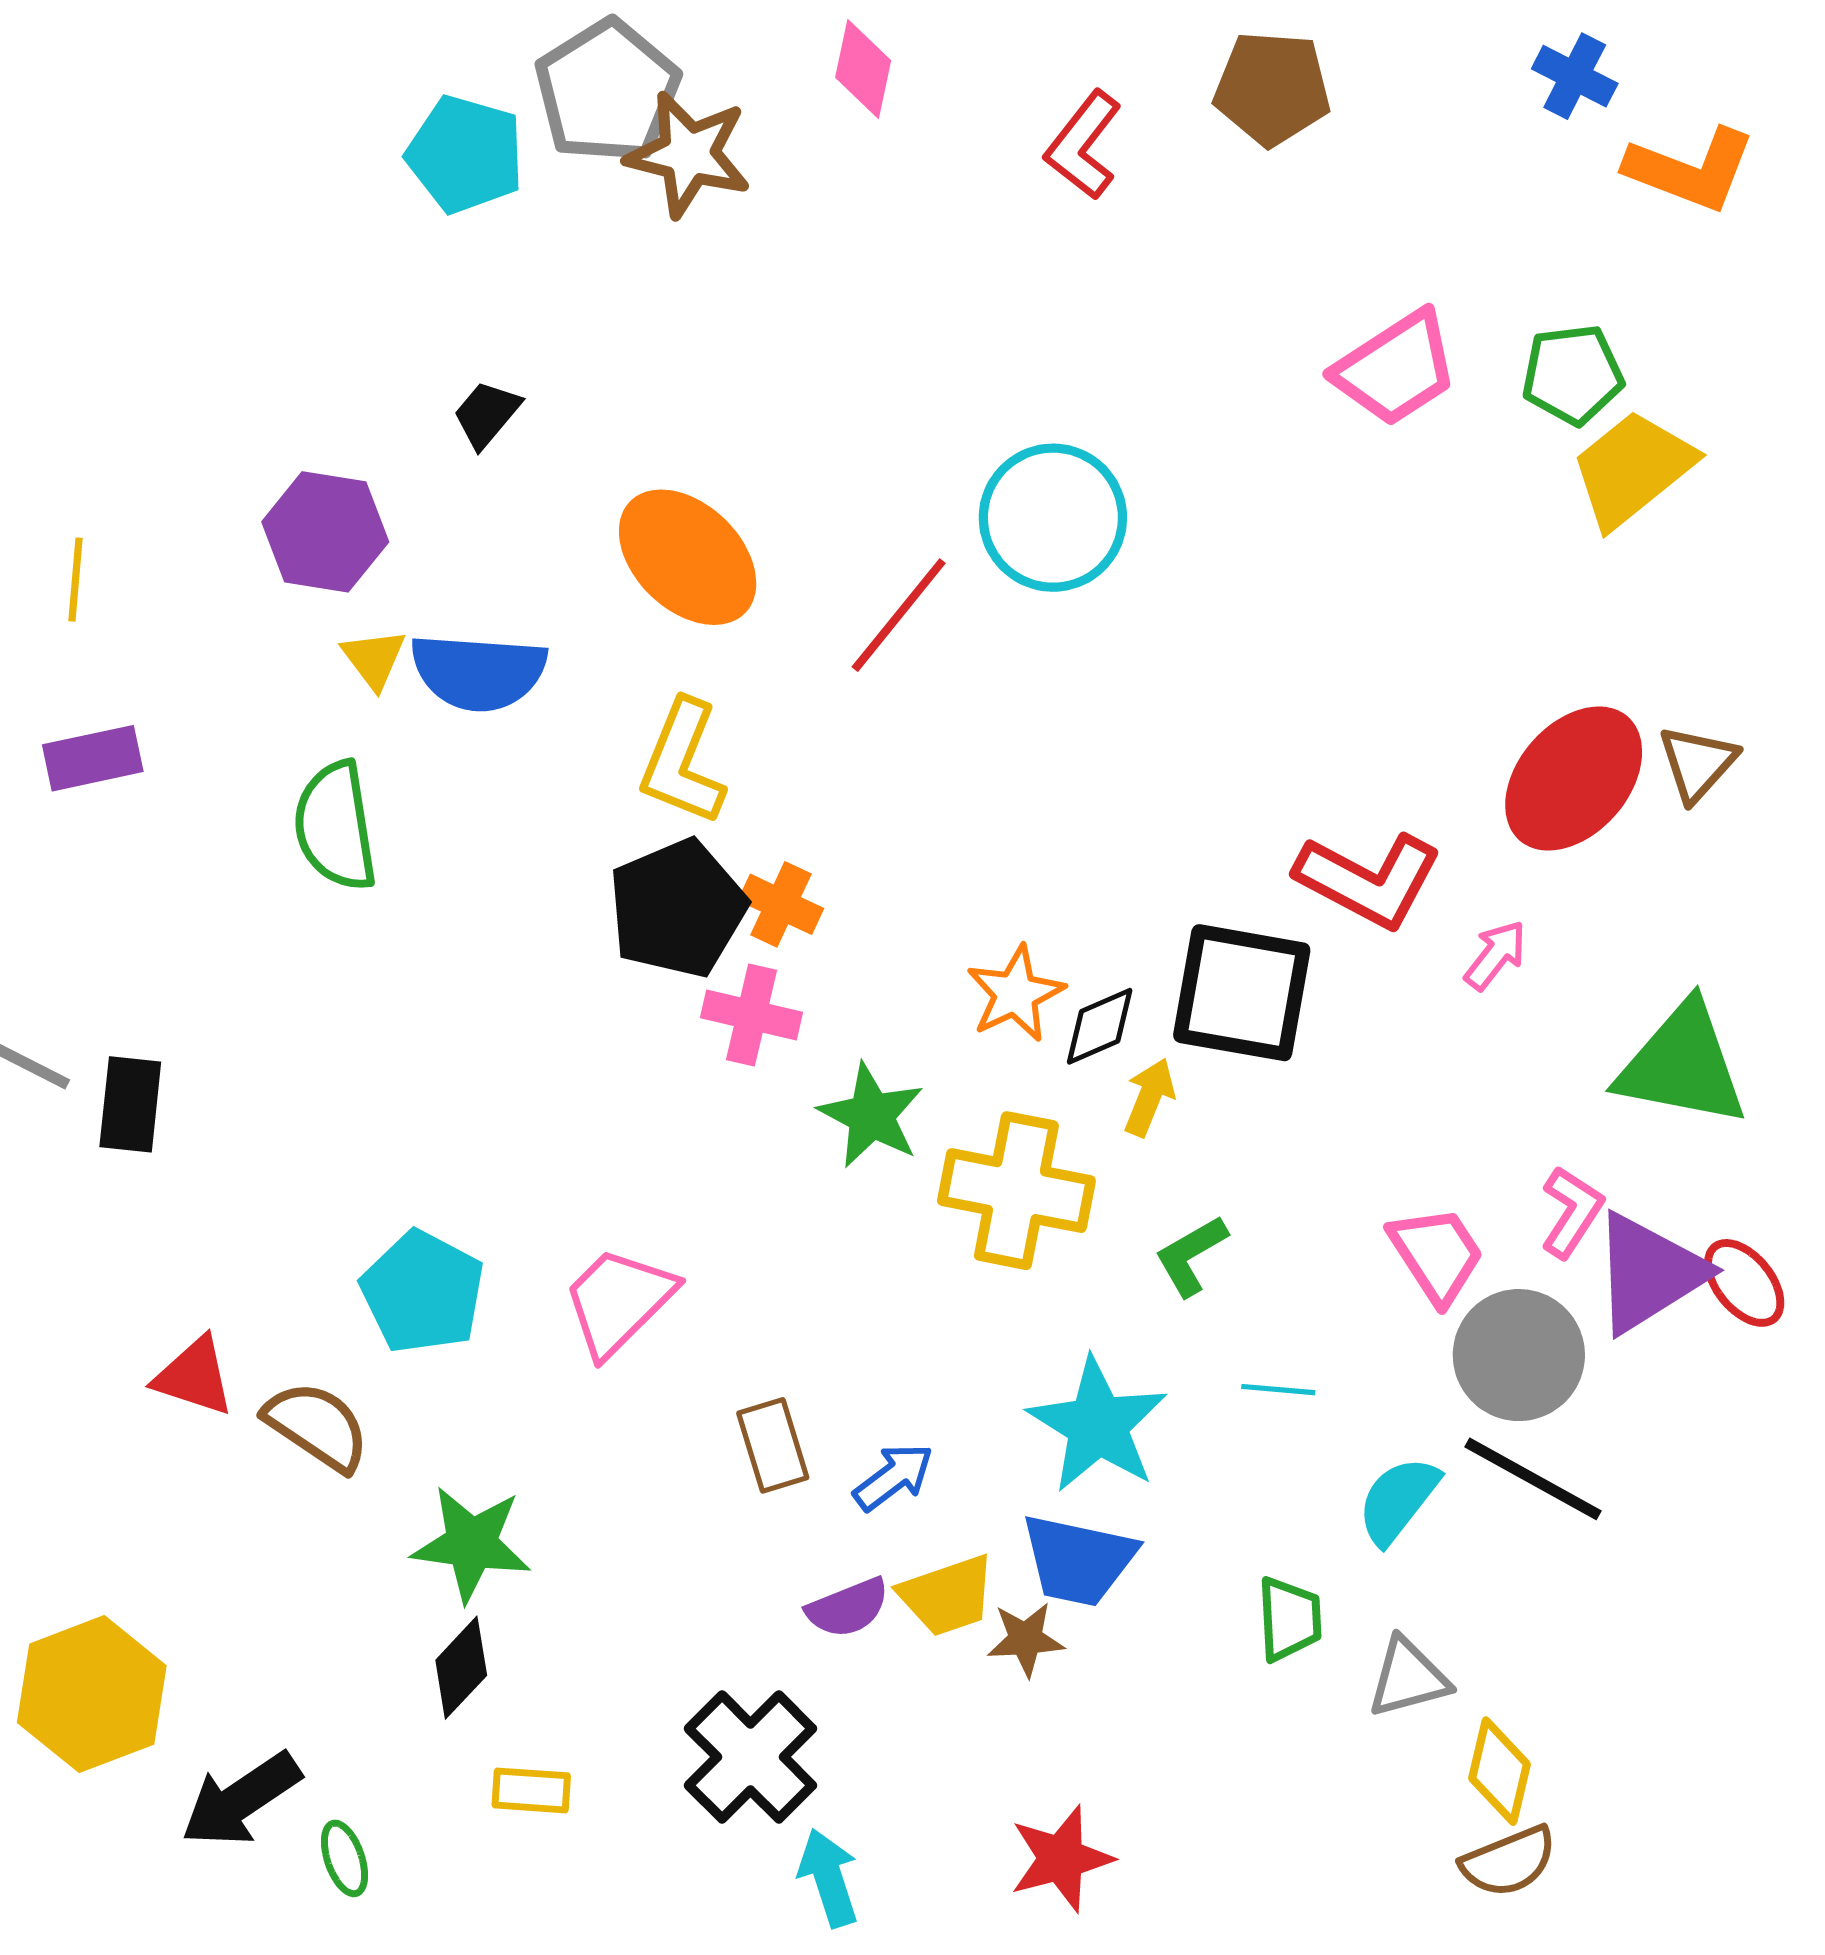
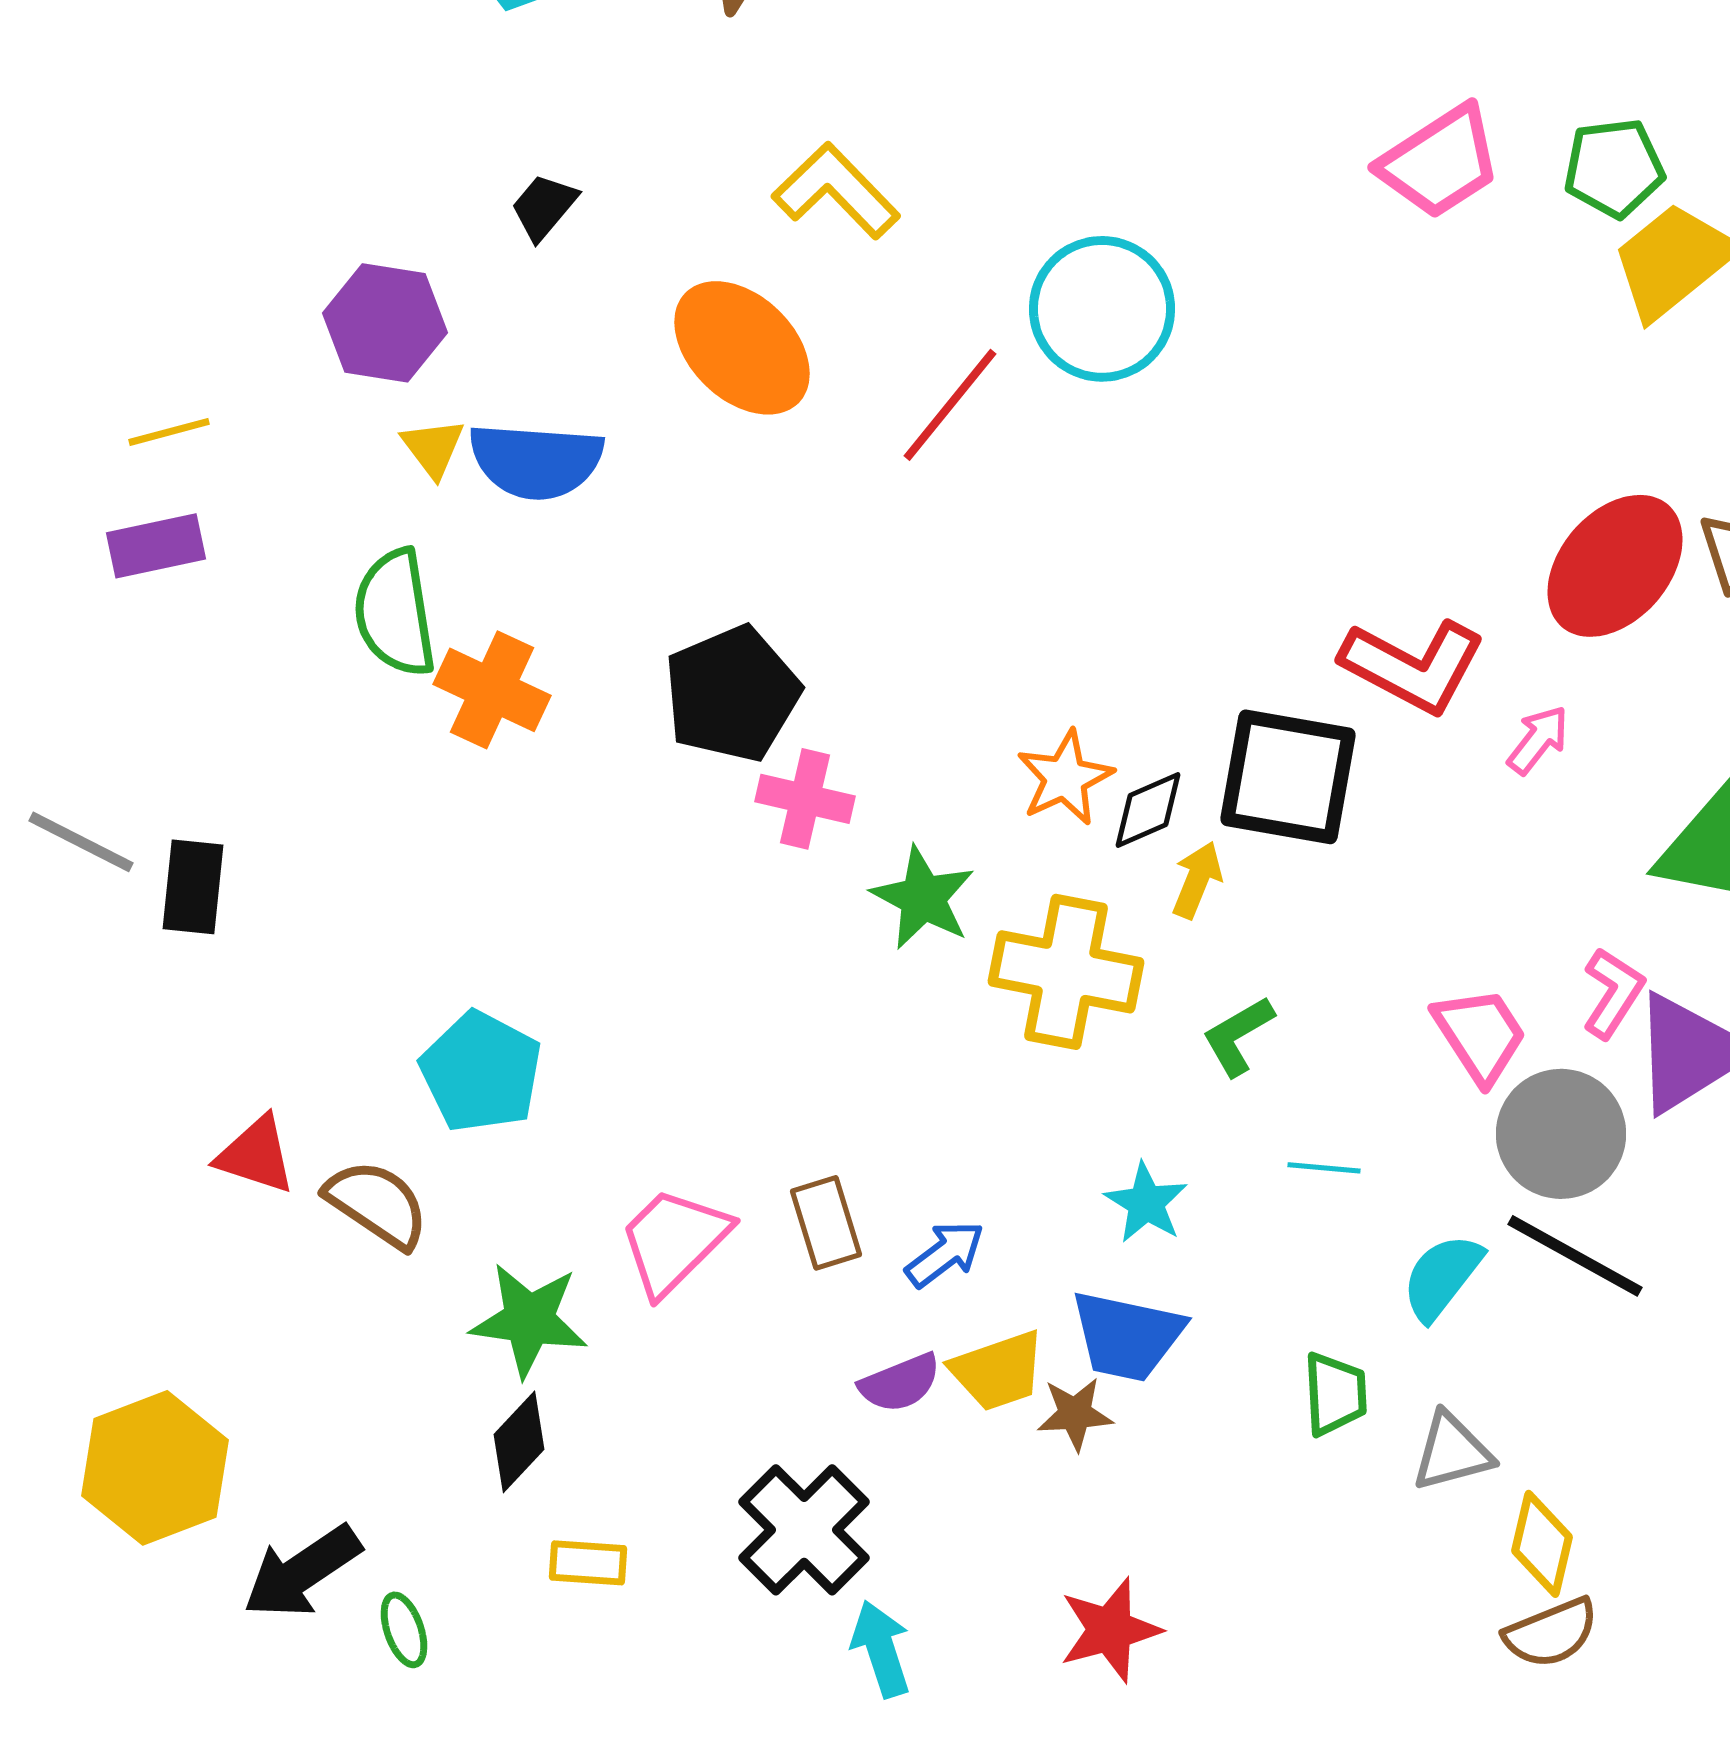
yellow line: (76, 580) -> (169, 432), moved, turned 70
yellow L-shape: (682, 762) -> (836, 191), moved, turned 114
orange cross: (781, 904) -> (492, 690), moved, size x1.4
pink trapezoid: (619, 1301) -> (674, 1241), moved
cyan star: (1098, 1425) -> (1146, 1203), size x0.6

